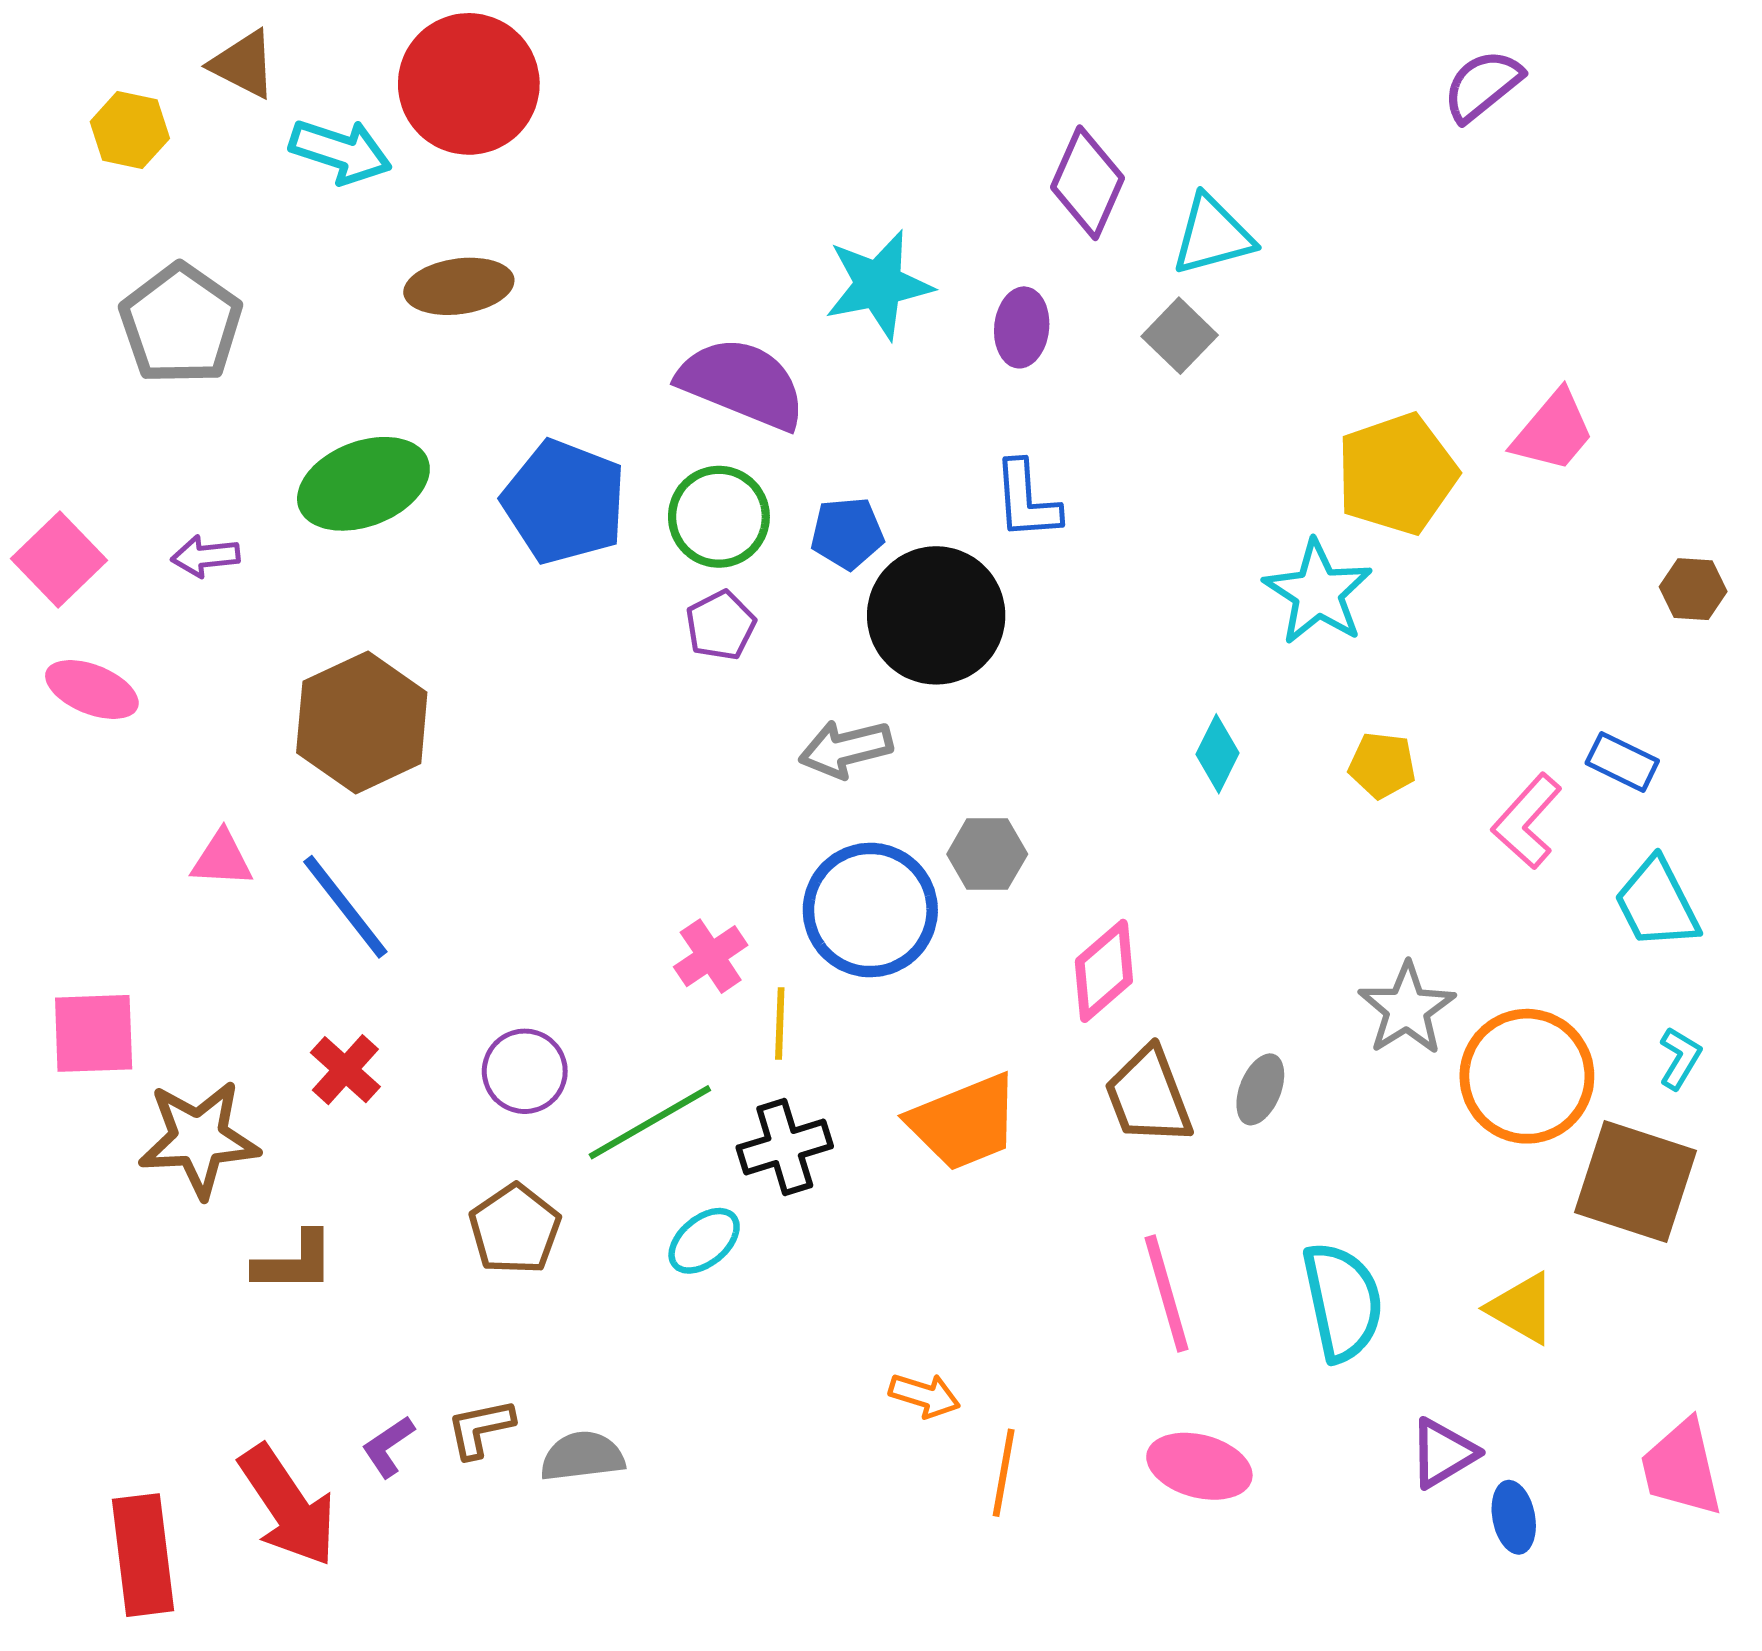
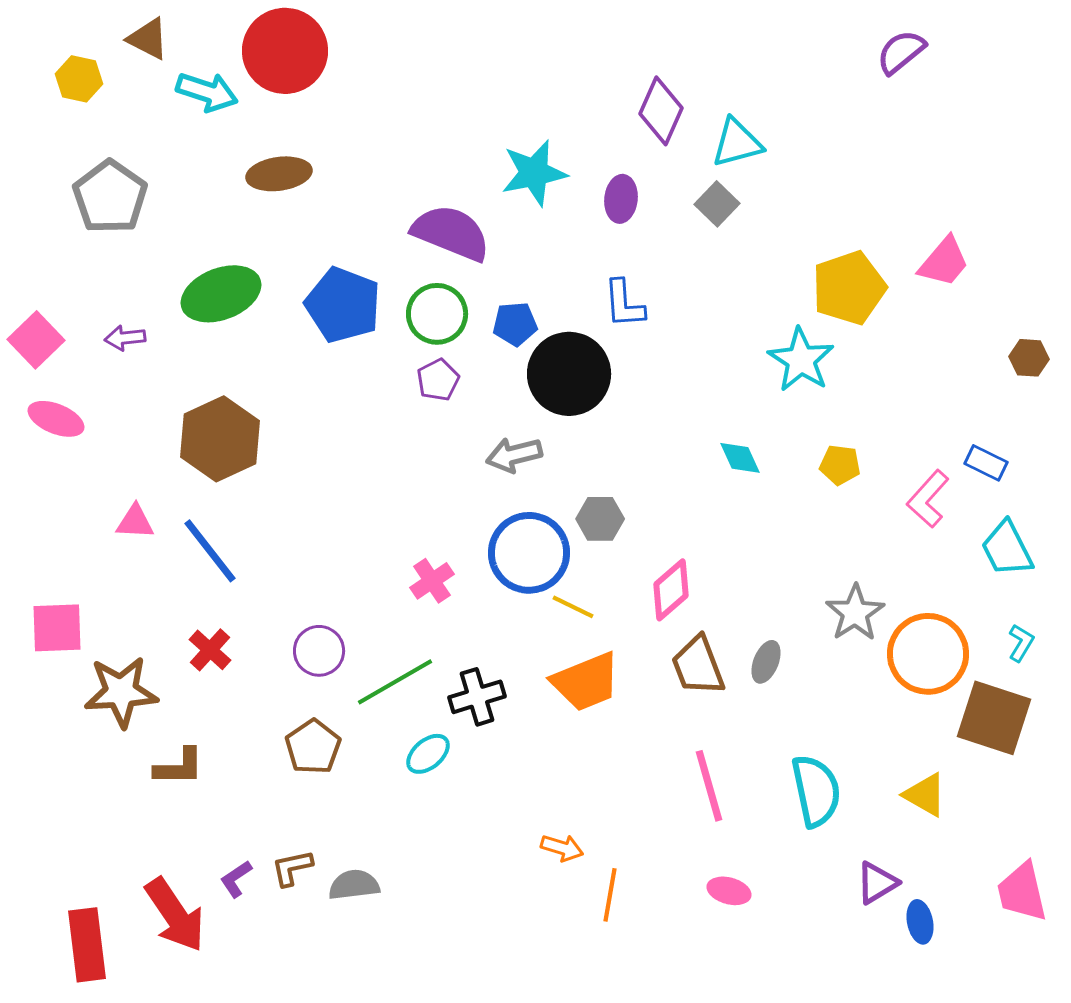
cyan diamond: (1218, 754) -> (740, 458), turned -51
yellow line: (780, 1024) -> (573, 607), moved, turned -66
pink ellipse: (1199, 1466) -> (729, 891), size x0.7

